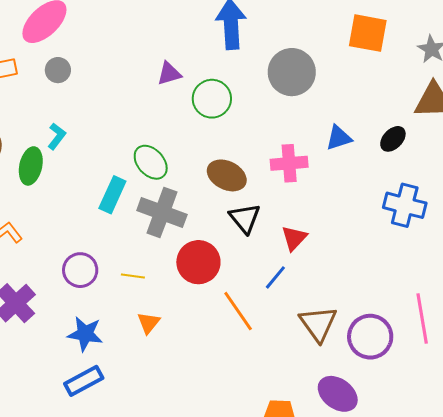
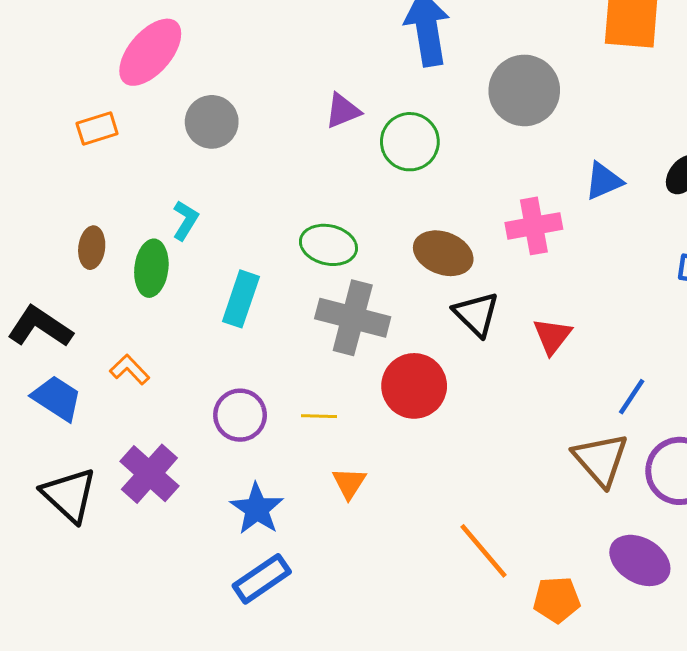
gray circle: (58, 70) -> (212, 122), moved, size x1.4
green ellipse: (151, 162) -> (328, 245), turned -30
cyan rectangle: (112, 195) -> (241, 299), moved
blue line: (275, 277) -> (632, 397), moved
orange line: (238, 311) -> (483, 551), moved
blue star: (85, 334) -> (257, 509), turned 30

